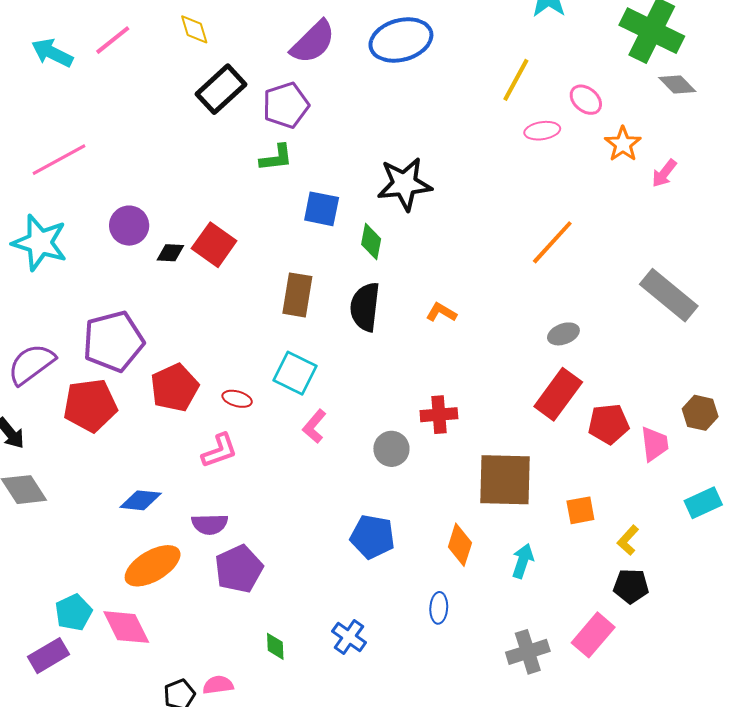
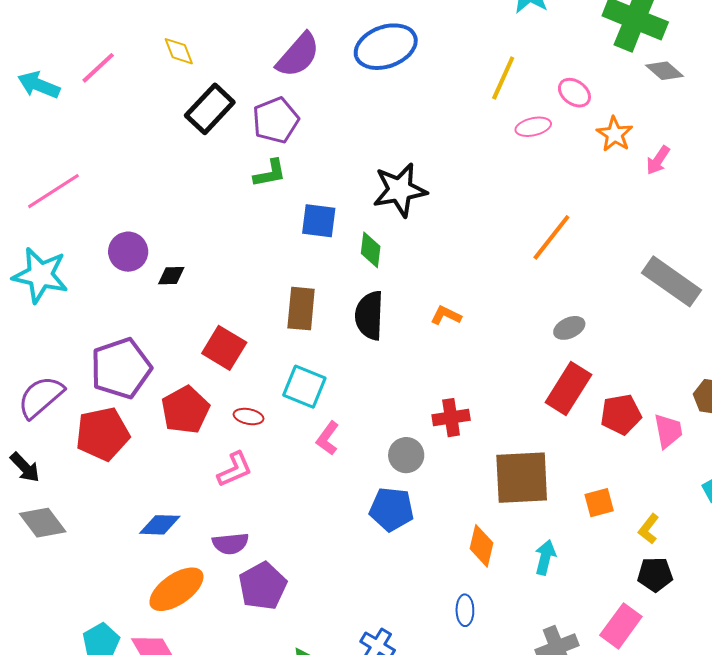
red square: (214, 245) -> (224, 348), moved
blue pentagon: (372, 537) -> (391, 509), moved

